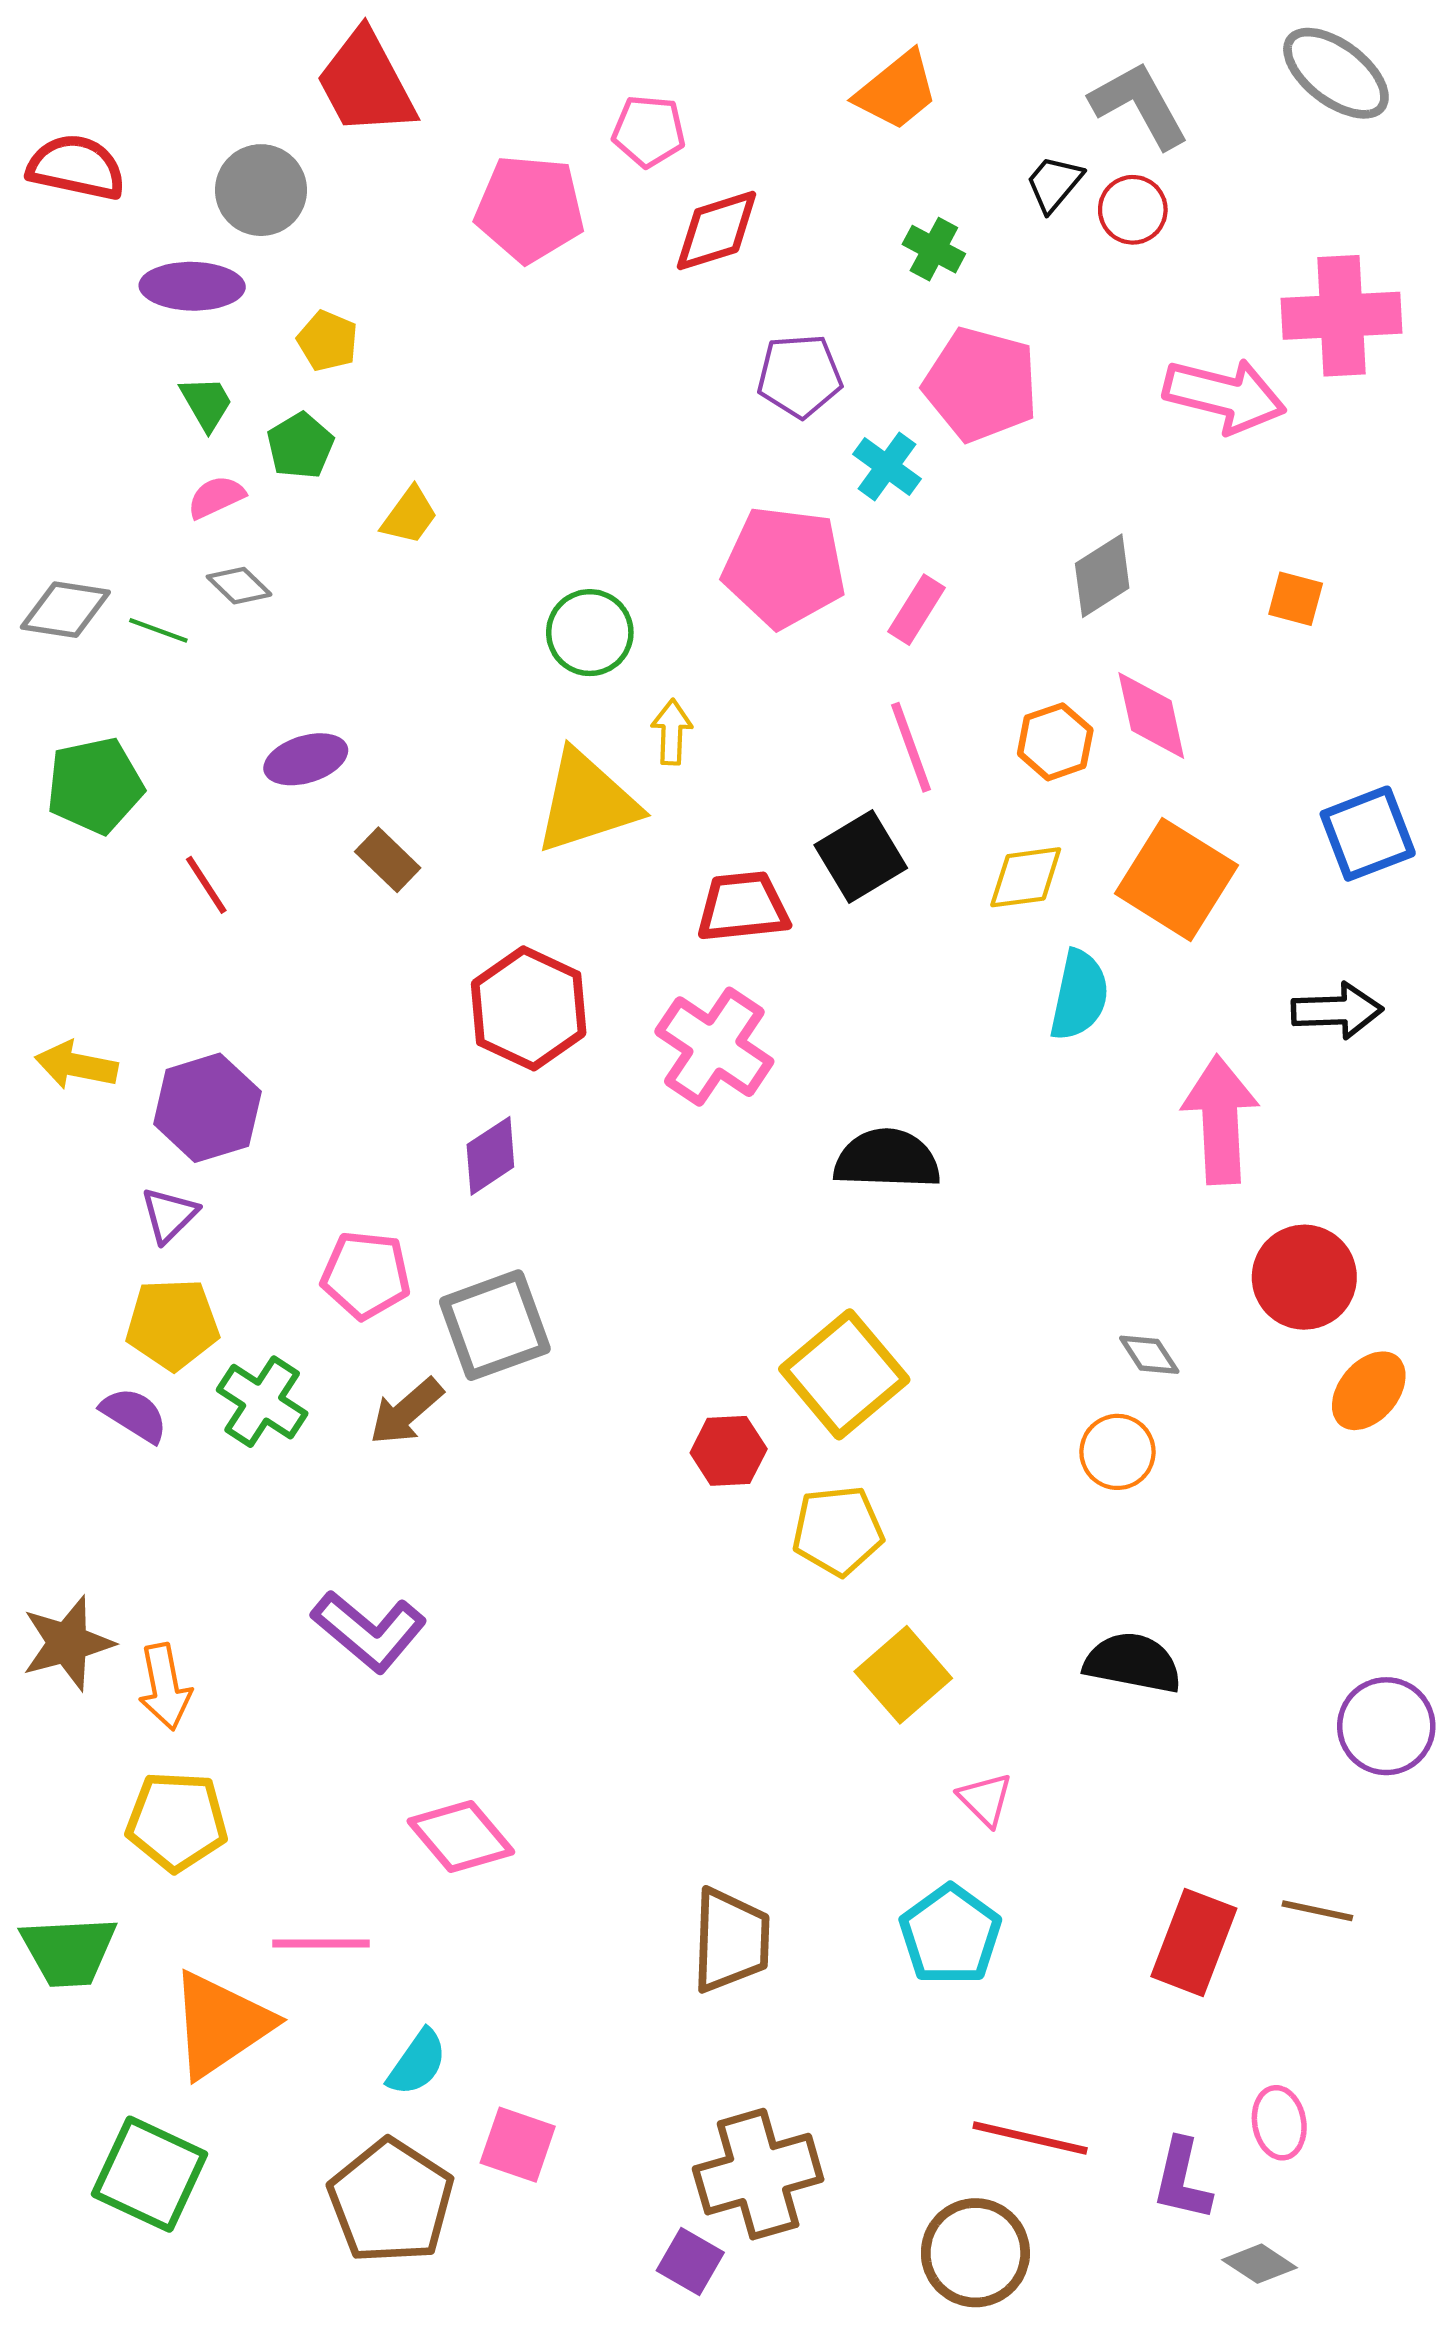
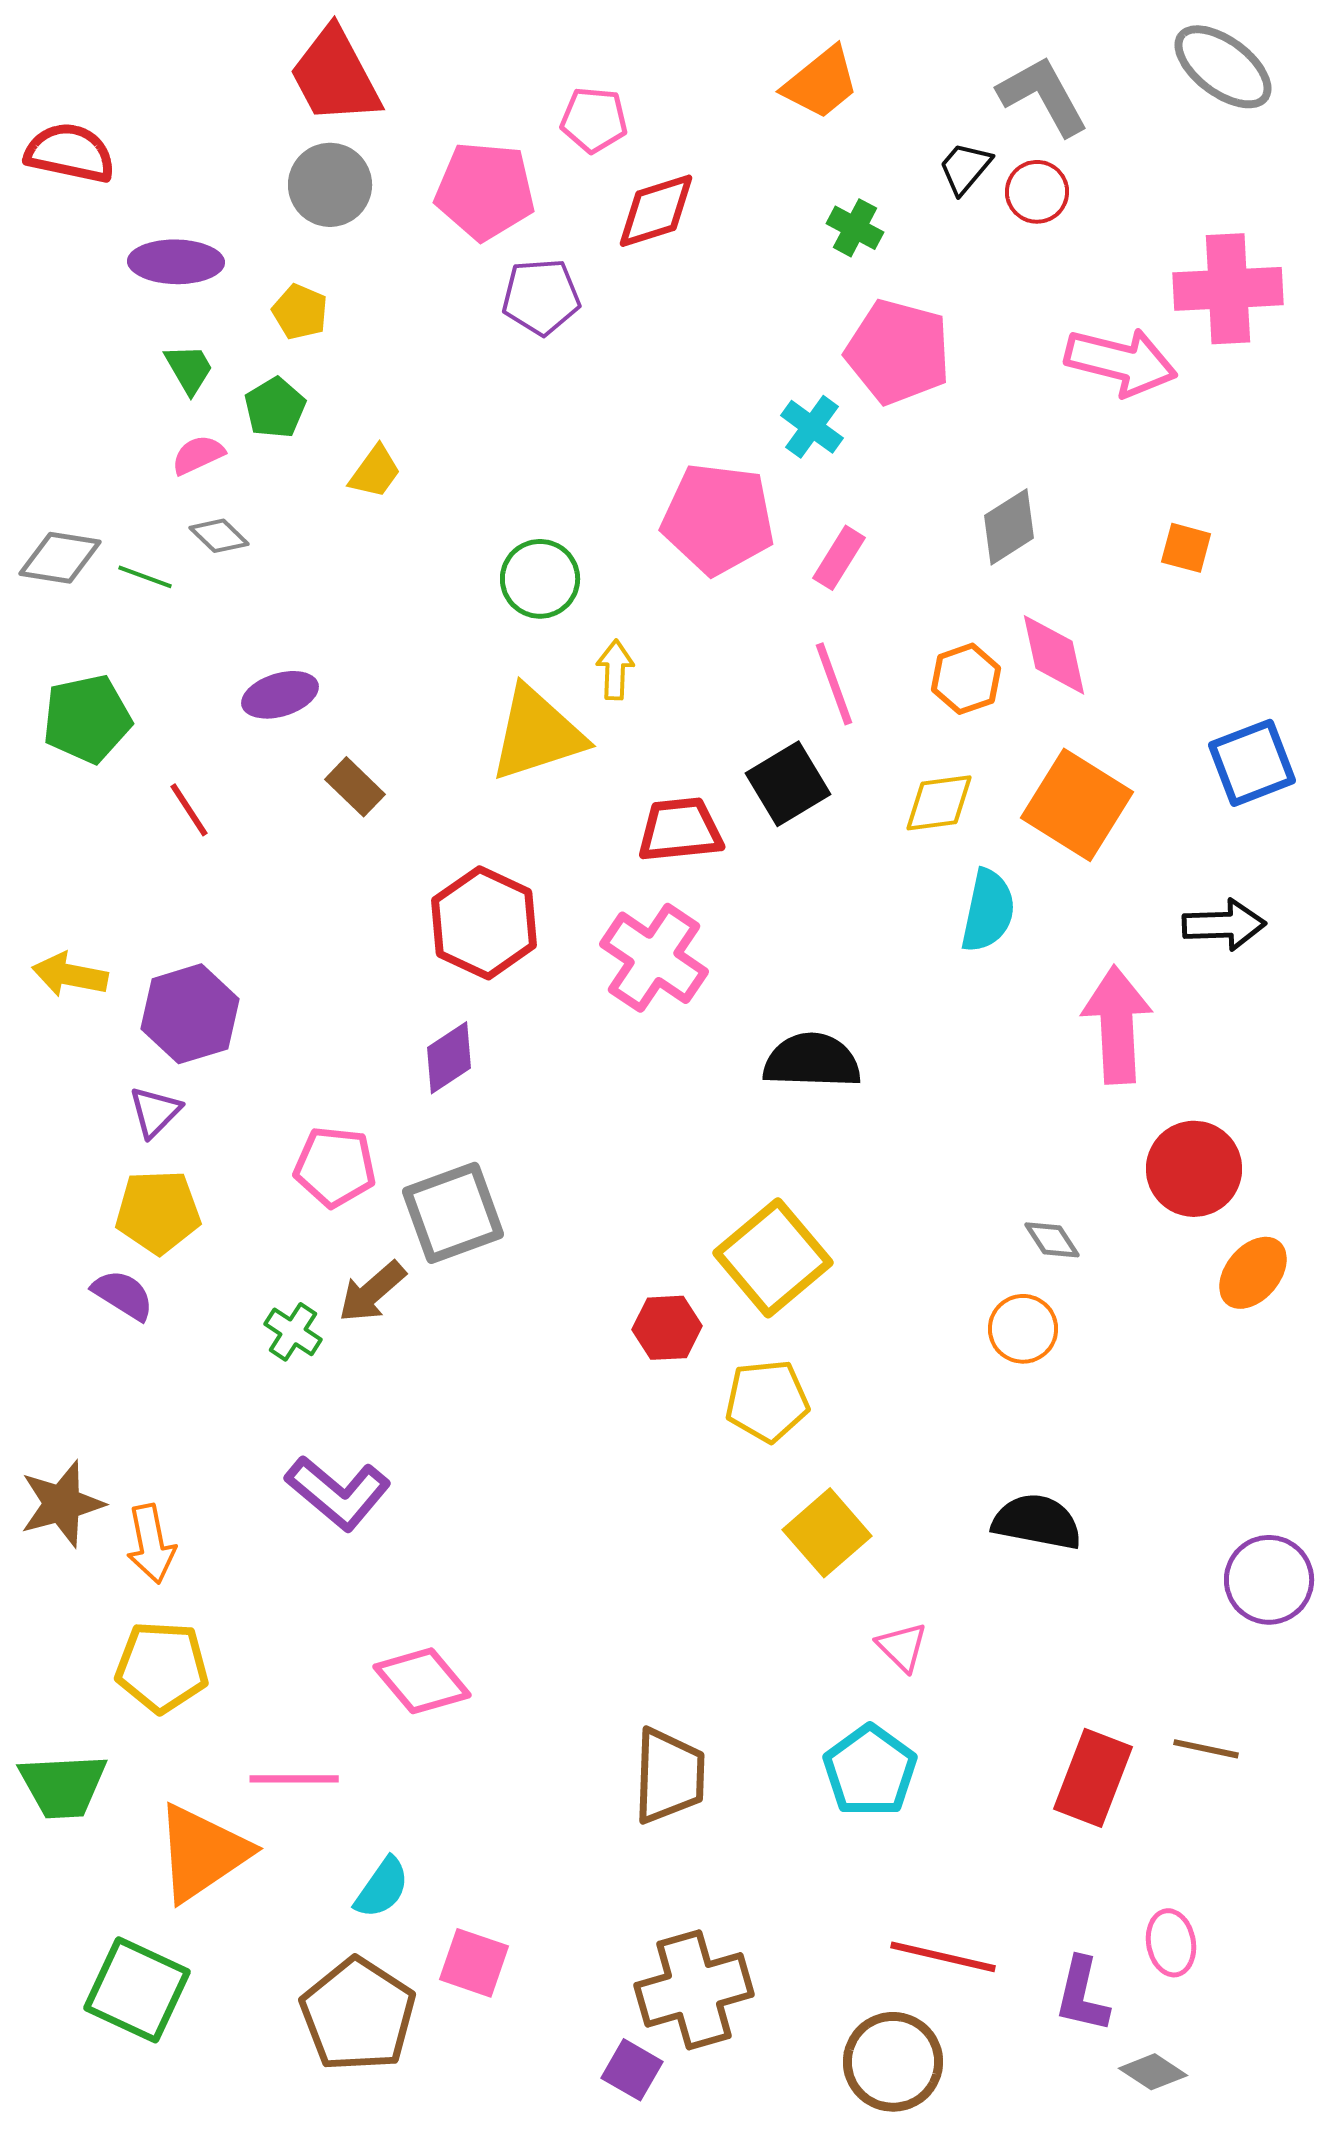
gray circle: (261, 190) -> (330, 185), moved
purple pentagon: (800, 376) -> (541, 297), moved
green cross: (262, 1402) -> (293, 1332), moved, size x0.7

